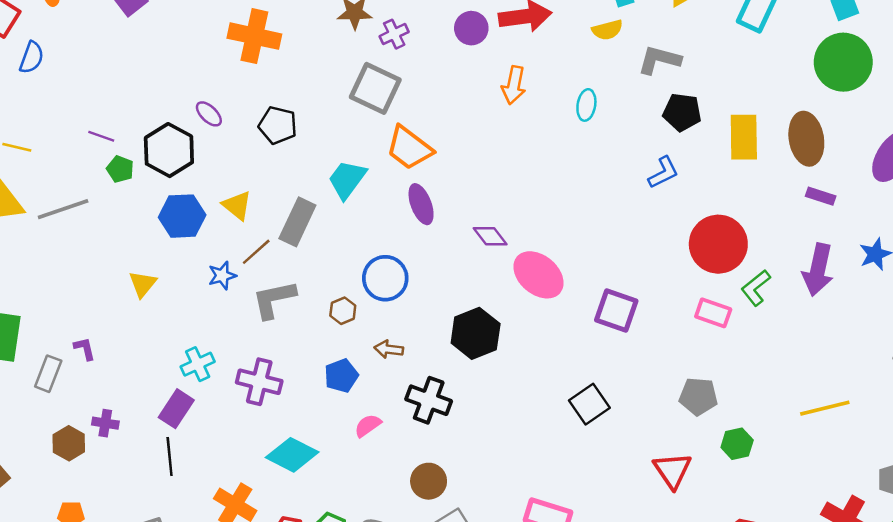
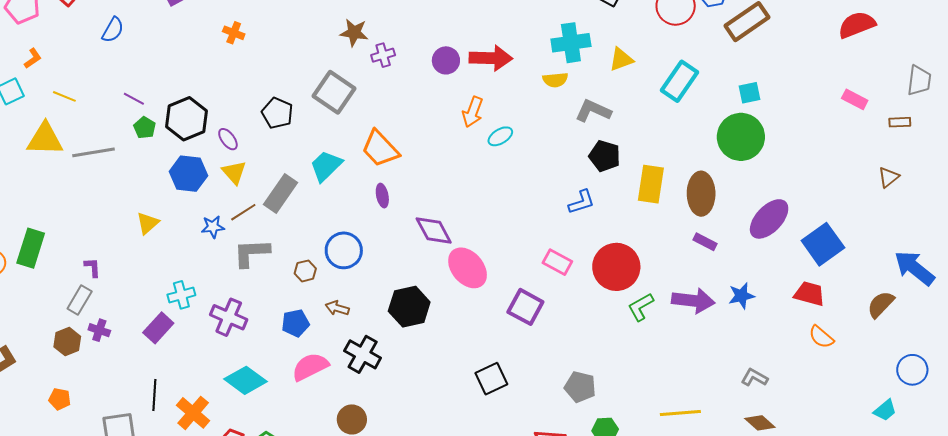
orange cross: (254, 36) -> (234, 33), moved, size x0.5
blue semicircle: (32, 58) -> (113, 30), moved
gray square: (375, 88) -> (334, 92), moved
cyan ellipse: (586, 105) -> (500, 136), moved, turned 40
purple ellipse: (209, 114) -> (228, 139), moved
purple ellipse: (421, 204) -> (382, 196), size x0.7
purple diamond: (490, 236) -> (434, 231), size x1.4
purple arrow: (818, 270) -> (693, 301), turned -105
pink rectangle: (713, 313) -> (557, 262), moved
gray rectangle: (48, 374) -> (80, 300), moved
pink semicircle: (368, 426) -> (310, 367), size x1.6
black line: (170, 457) -> (154, 395), moved

